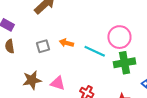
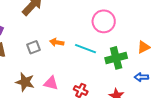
pink circle: (119, 37) -> (104, 21), moved
brown star: (32, 80) -> (25, 82), turned 30

